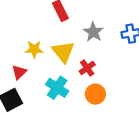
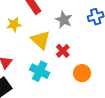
yellow star: (34, 49) -> (14, 24), moved
orange circle: (95, 94) -> (82, 73), moved

